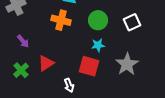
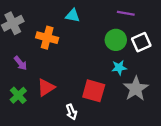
orange cross: (61, 20) -> (47, 38), moved
green circle: (98, 20) -> (116, 40), moved
cyan star: (98, 45) -> (119, 68), moved

